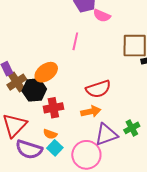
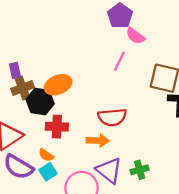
pink line: (75, 41) -> (119, 61), moved
purple triangle: (106, 135) -> (109, 170), turned 45

